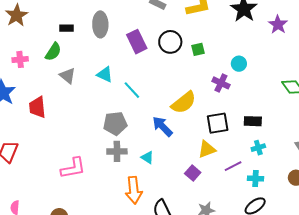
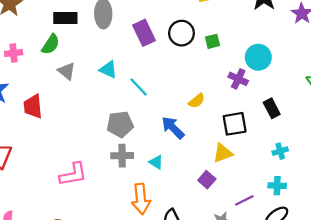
black rectangle: (66, 28) -> (65, 18), size x1.5
cyan circle: (239, 64) -> (258, 57), size x1.5
yellow semicircle: (184, 103) -> (197, 101), size x0.6
black rectangle: (253, 121) -> (272, 108), moved, turned 60
purple line: (233, 166) -> (244, 200), moved

